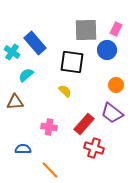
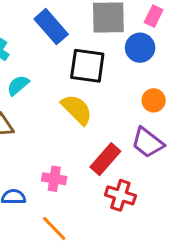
blue rectangle: (35, 43) -> (51, 27), moved
yellow semicircle: (65, 91) -> (77, 109), size x1.6
pink cross: (49, 127) -> (54, 179), moved

